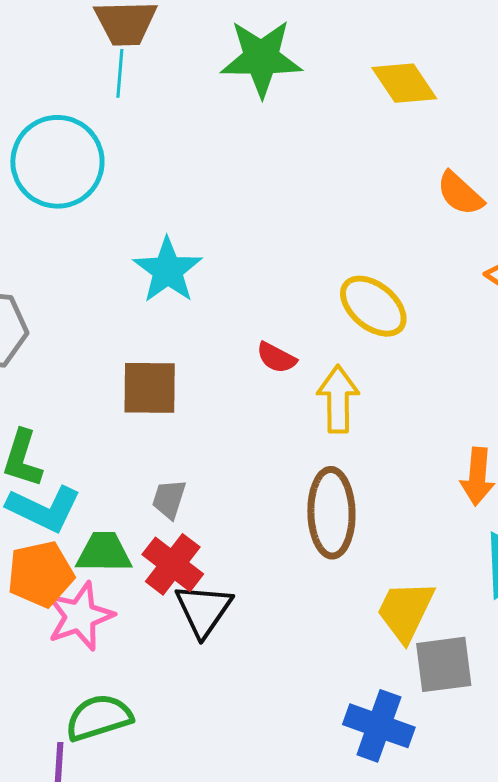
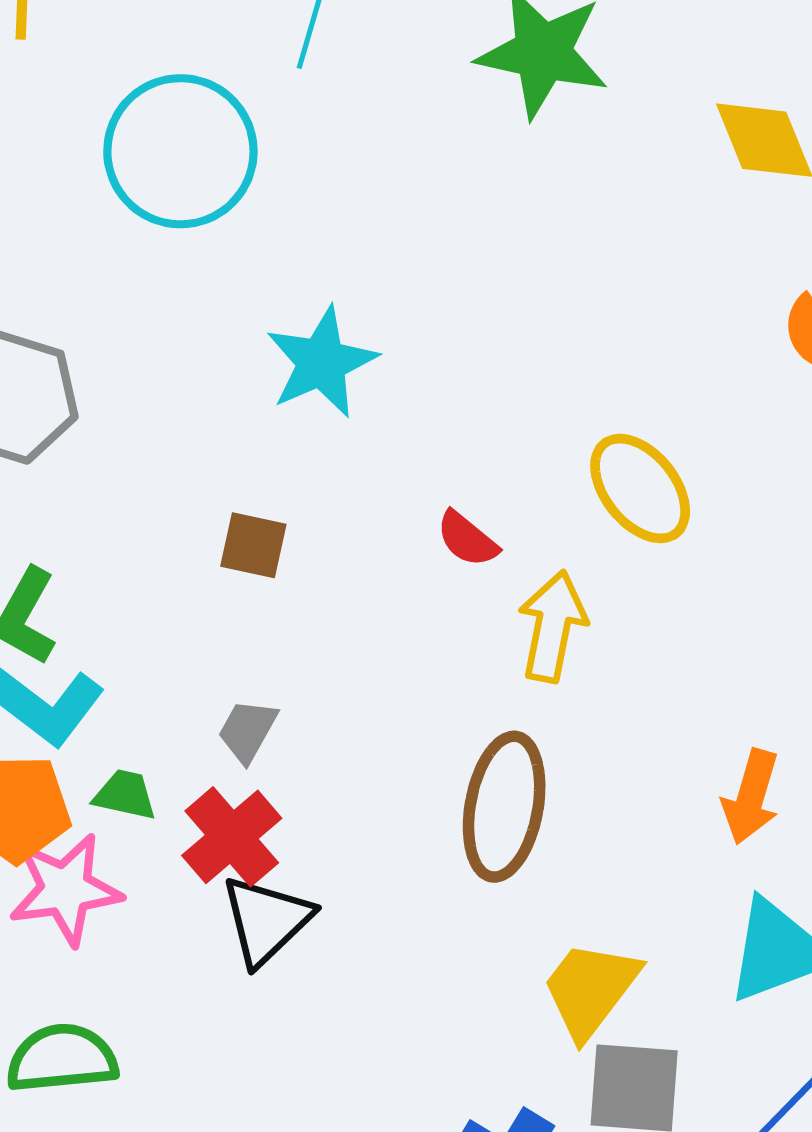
brown square: (150, 388) -> (253, 545), size x0.7
green trapezoid: (104, 552) -> (125, 795), size x0.7

